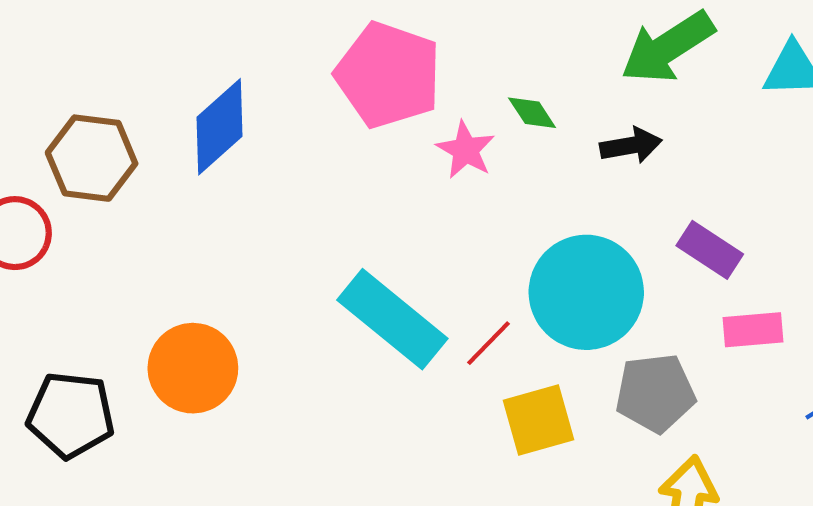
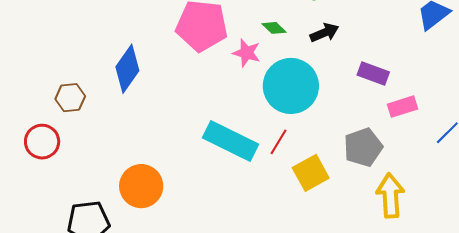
brown hexagon: (92, 158) -> (70, 98), size x0.7
cyan circle: (586, 292) -> (291, 86), moved

